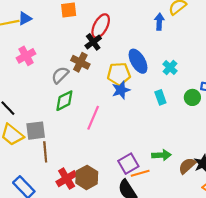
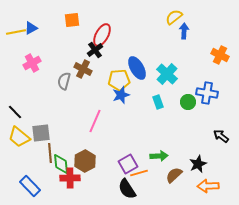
blue arrow: (159, 22) -> (184, 31), moved
cyan cross: (170, 68) -> (167, 74), size x1.5
gray semicircle: (60, 75) -> (64, 81), turned -30
green diamond: (64, 101) -> (61, 164), moved, turned -70
brown semicircle: (187, 166) -> (174, 175), moved
brown hexagon: (87, 177) -> (85, 161), moved
red cross: (67, 179) -> (70, 178), turned 30

